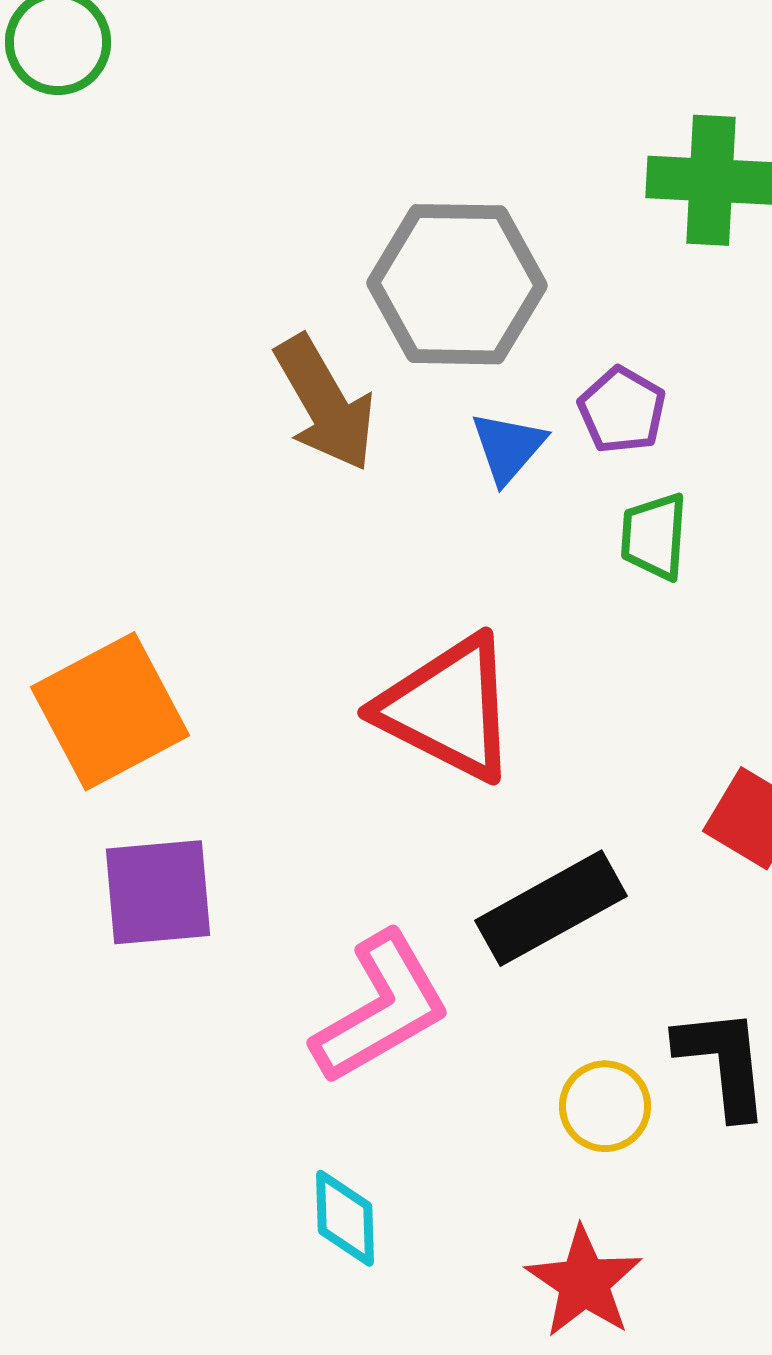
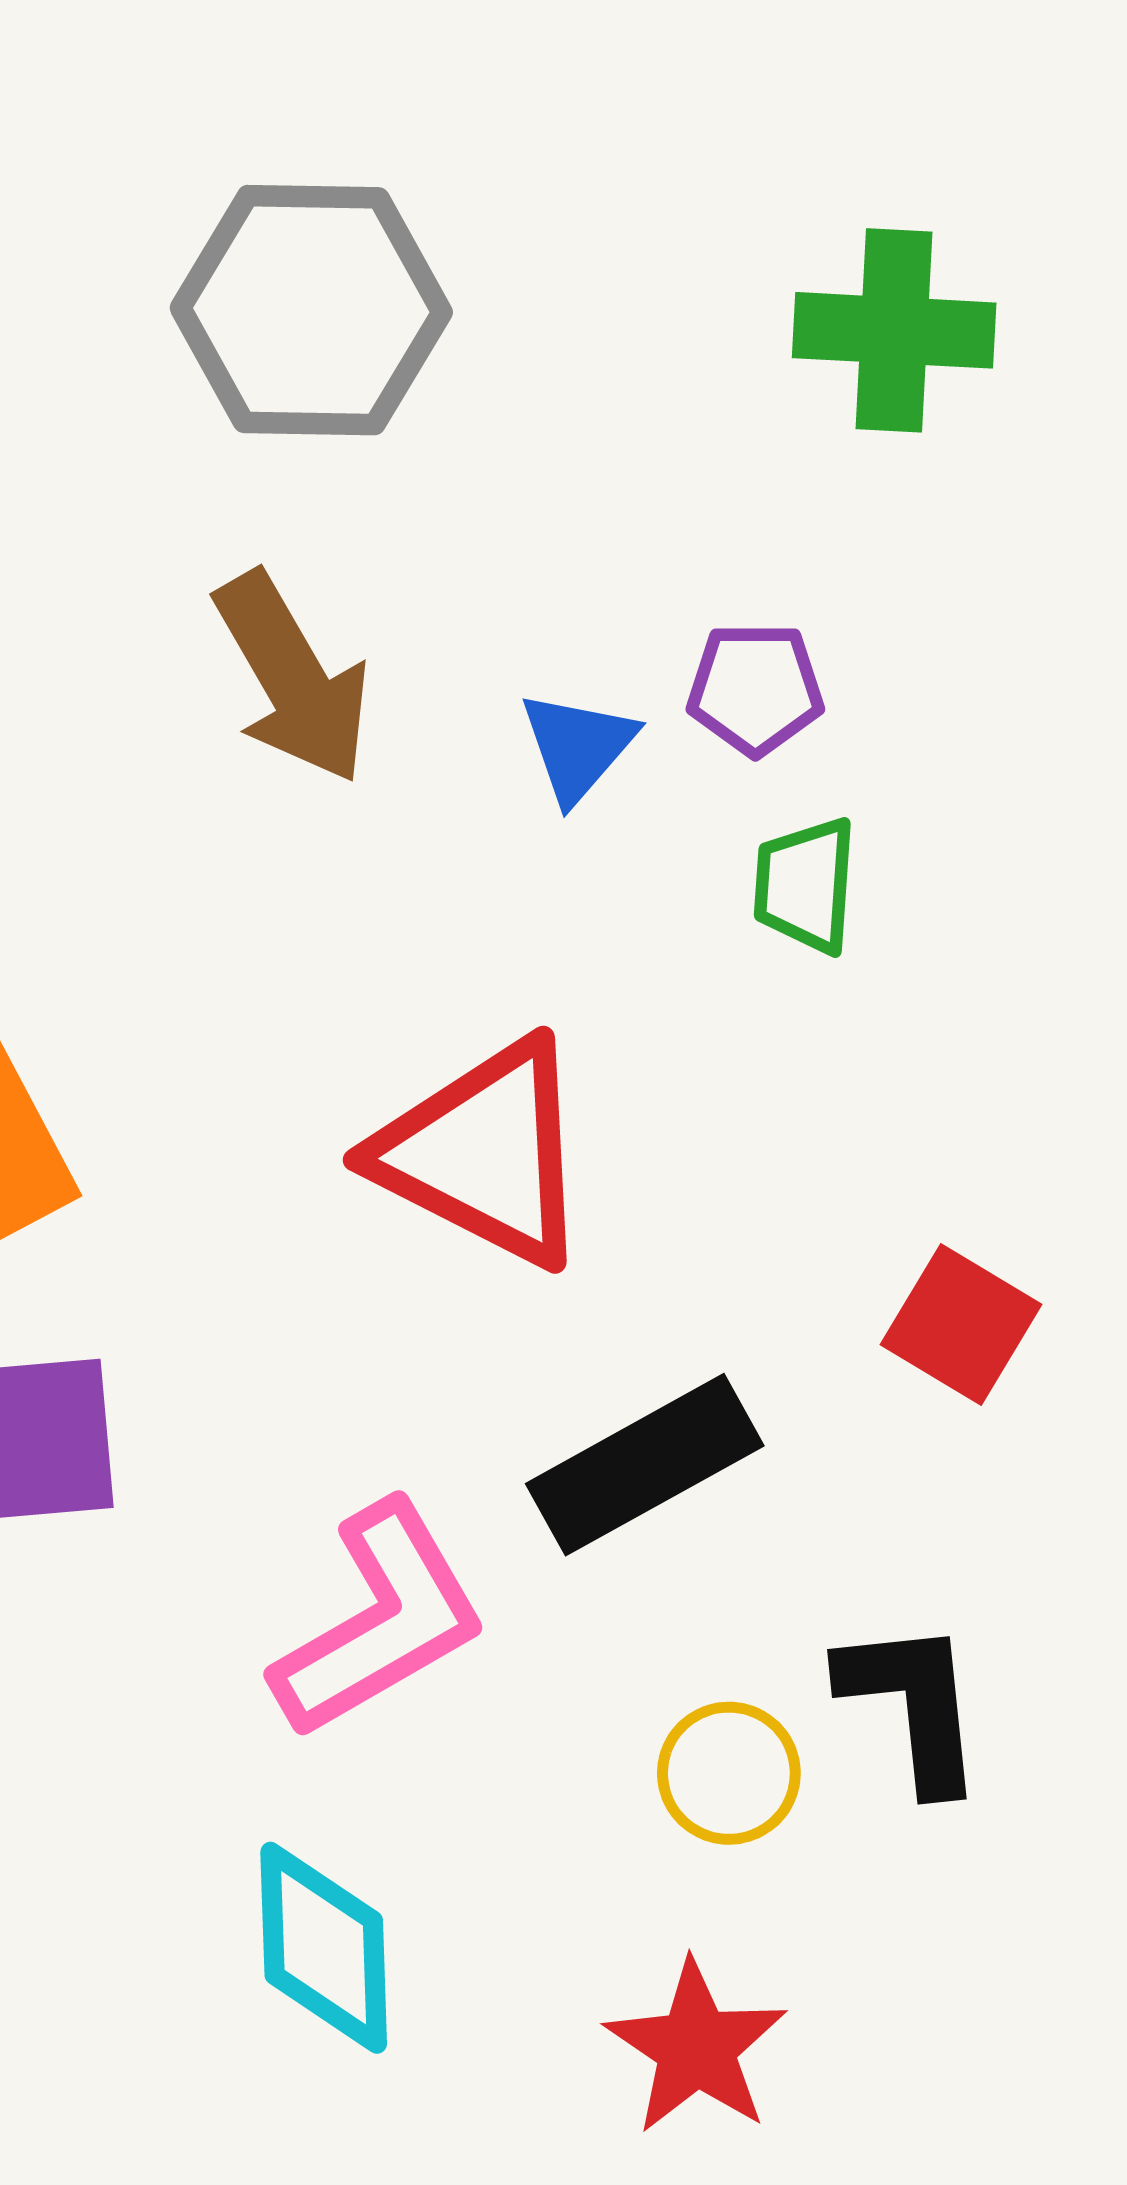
gray hexagon: (457, 284) -> (311, 310), moved
purple pentagon: (622, 410) -> (755, 689), turned -30
cyan diamond: (345, 1218) -> (324, 1948), size x1.4

